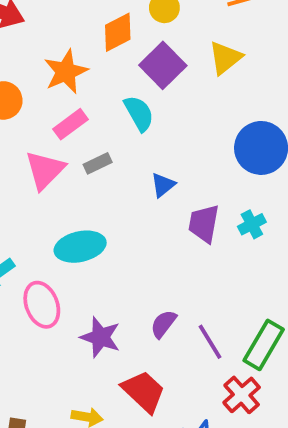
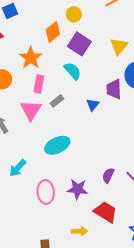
yellow triangle: (225, 58) -> (119, 46), moved
pink rectangle: (70, 124) -> (39, 84), turned -30
purple trapezoid: (204, 224) -> (114, 89), moved
pink ellipse: (42, 305) -> (46, 192), moved, turned 30

